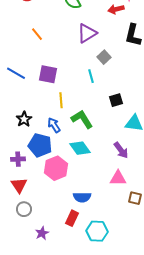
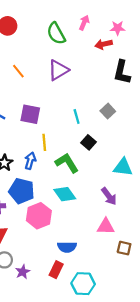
purple triangle: (87, 33) -> (58, 70), moved
gray square: (104, 57) -> (108, 111), moved
black square: (116, 100) -> (88, 142), moved, turned -32
blue arrow: (54, 125) -> (30, 161), moved, turned 49
purple star: (42, 233) -> (23, 272), moved

